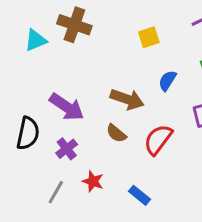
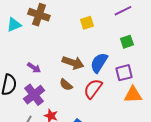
blue semicircle: (167, 81) -> (99, 63), moved, size x1.5
purple arrow: (67, 107) -> (34, 68), size x0.6
purple cross: (67, 149) -> (34, 95), size x1.5

